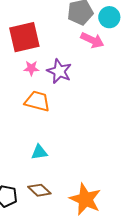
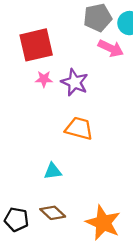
orange trapezoid: (37, 101) -> (79, 128), moved

